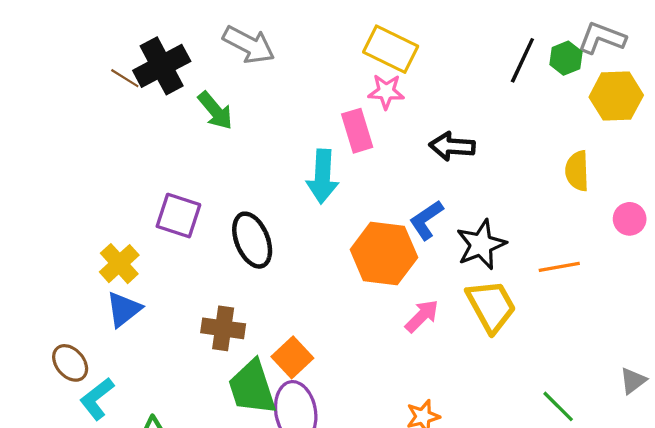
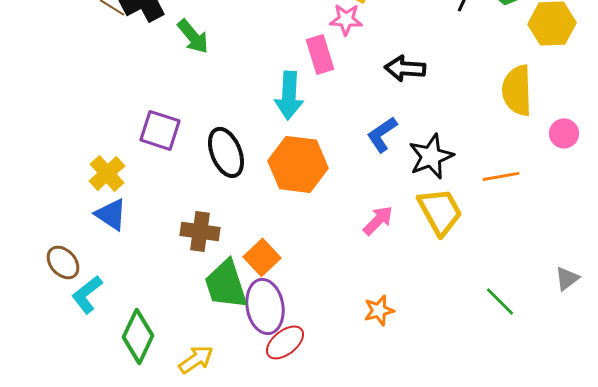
yellow semicircle: (577, 171) -> (517, 90), size x1.4
orange hexagon: (384, 253) -> (298, 164), moved
blue triangle: (124, 309) -> (111, 214), turned -48

